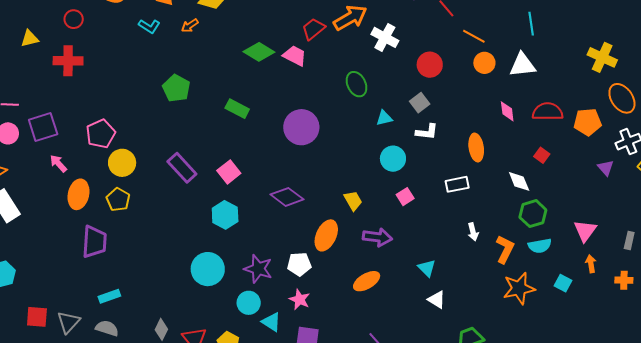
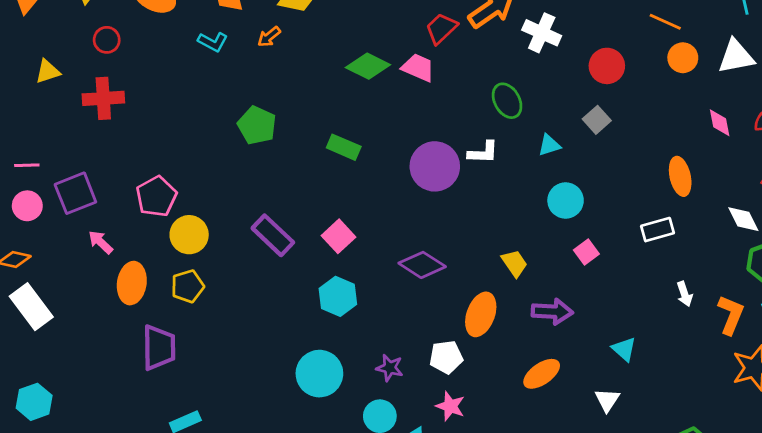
white L-shape: (427, 132) -> (483, 152), moved
yellow pentagon: (118, 200) -> (188, 286), turned 30
purple star: (258, 269) -> (390, 368), size x0.7
white triangle: (437, 300) -> (607, 400), moved, turned 36

